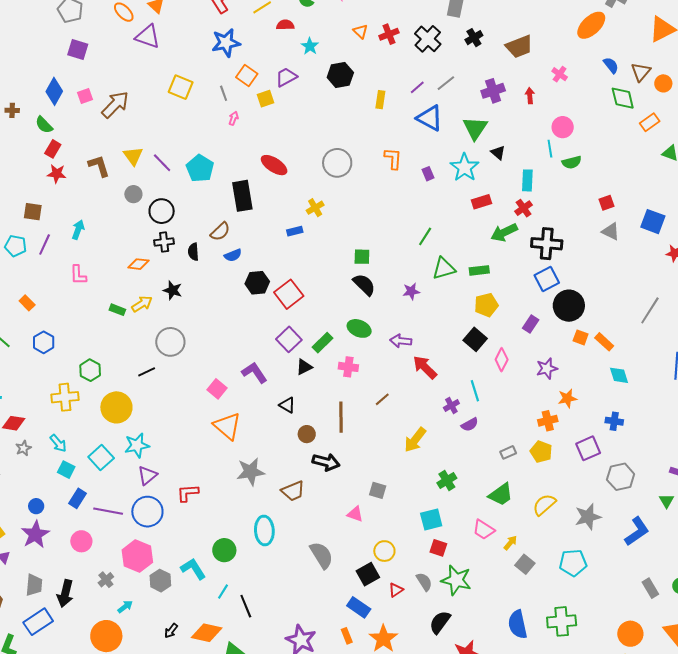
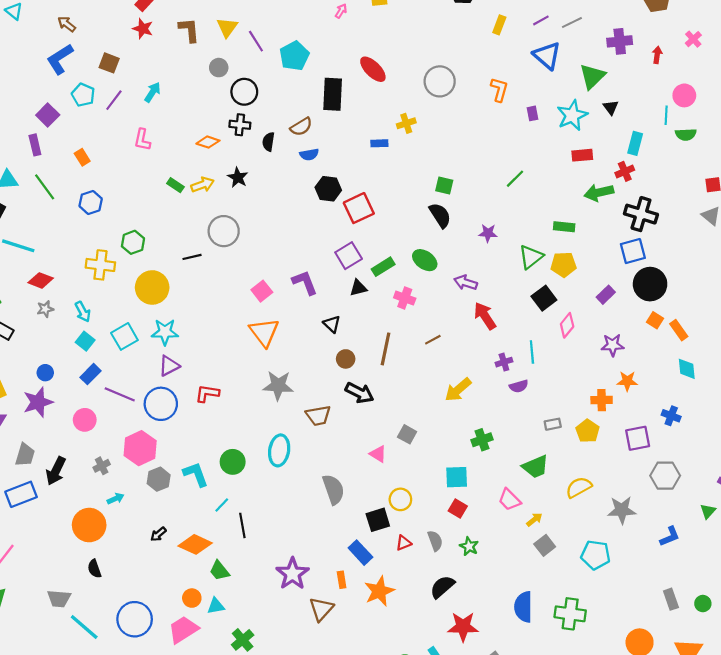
green triangle: (444, 268) -> (531, 257), moved, turned -35
blue L-shape: (637, 531) -> (670, 536), size x0.7
green star: (456, 580) -> (469, 546), size x0.6

